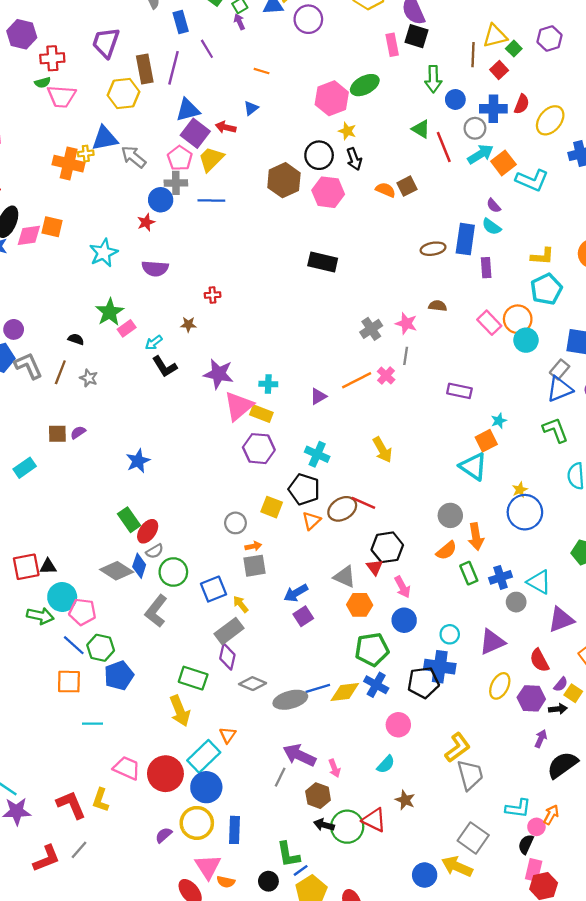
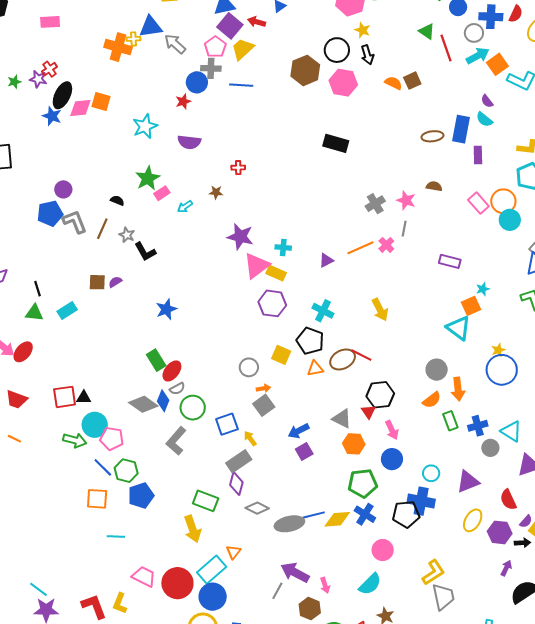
black L-shape: (165, 367) -> (145, 252), moved
orange triangle: (311, 521) -> (315, 368), turned 30
gray square: (254, 566) -> (264, 405), turned -30
cyan semicircle: (386, 764) -> (370, 584), size x1.4

